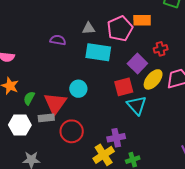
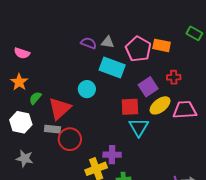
pink pentagon: (120, 29) -> (138, 49), turned -30
purple semicircle: (58, 40) -> (89, 43), moved
cyan circle: (78, 89) -> (87, 89), moved
gray rectangle: (46, 118) -> (52, 129), moved

